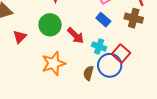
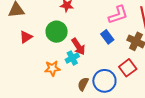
cyan cross: (99, 46) -> (72, 58), moved, turned 32
red square: (121, 53) -> (128, 68), moved
orange star: (53, 63) -> (52, 68), size x0.7

